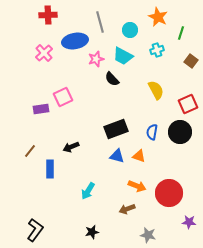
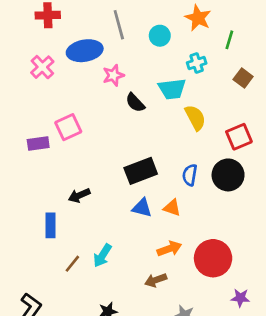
cyan trapezoid: (123, 56) -> (172, 89), moved, turned -35
brown line: (30, 151) -> (72, 264), moved
orange arrow: (137, 186) -> (169, 249), turned -42

